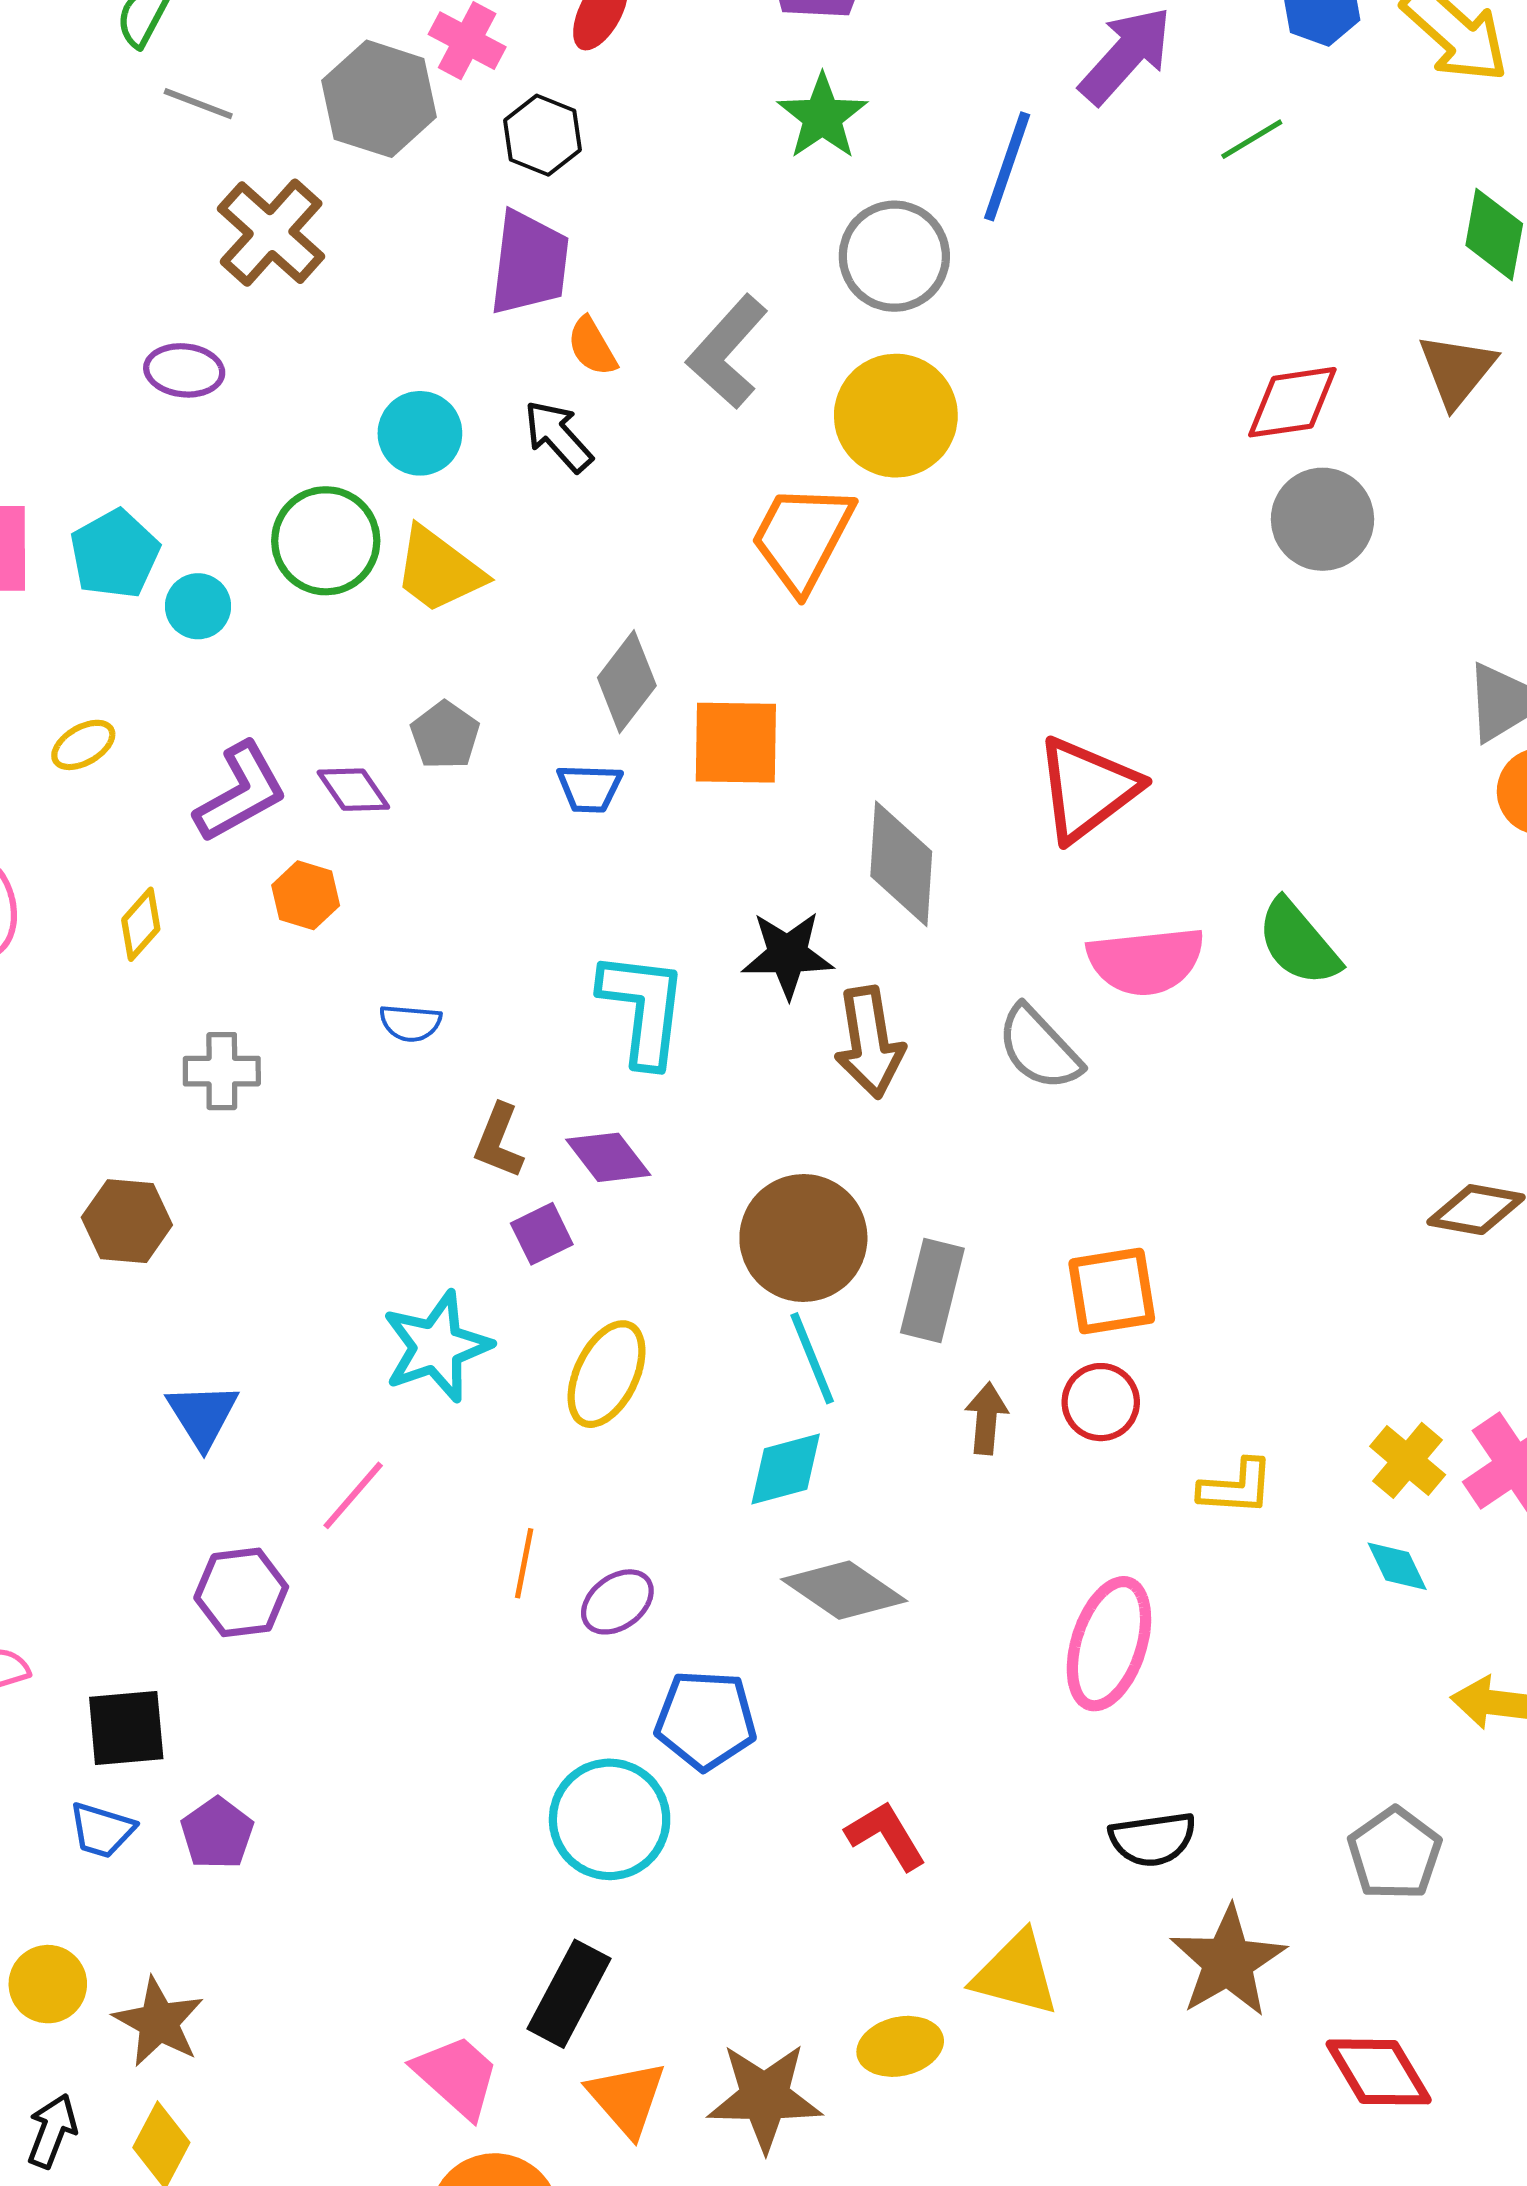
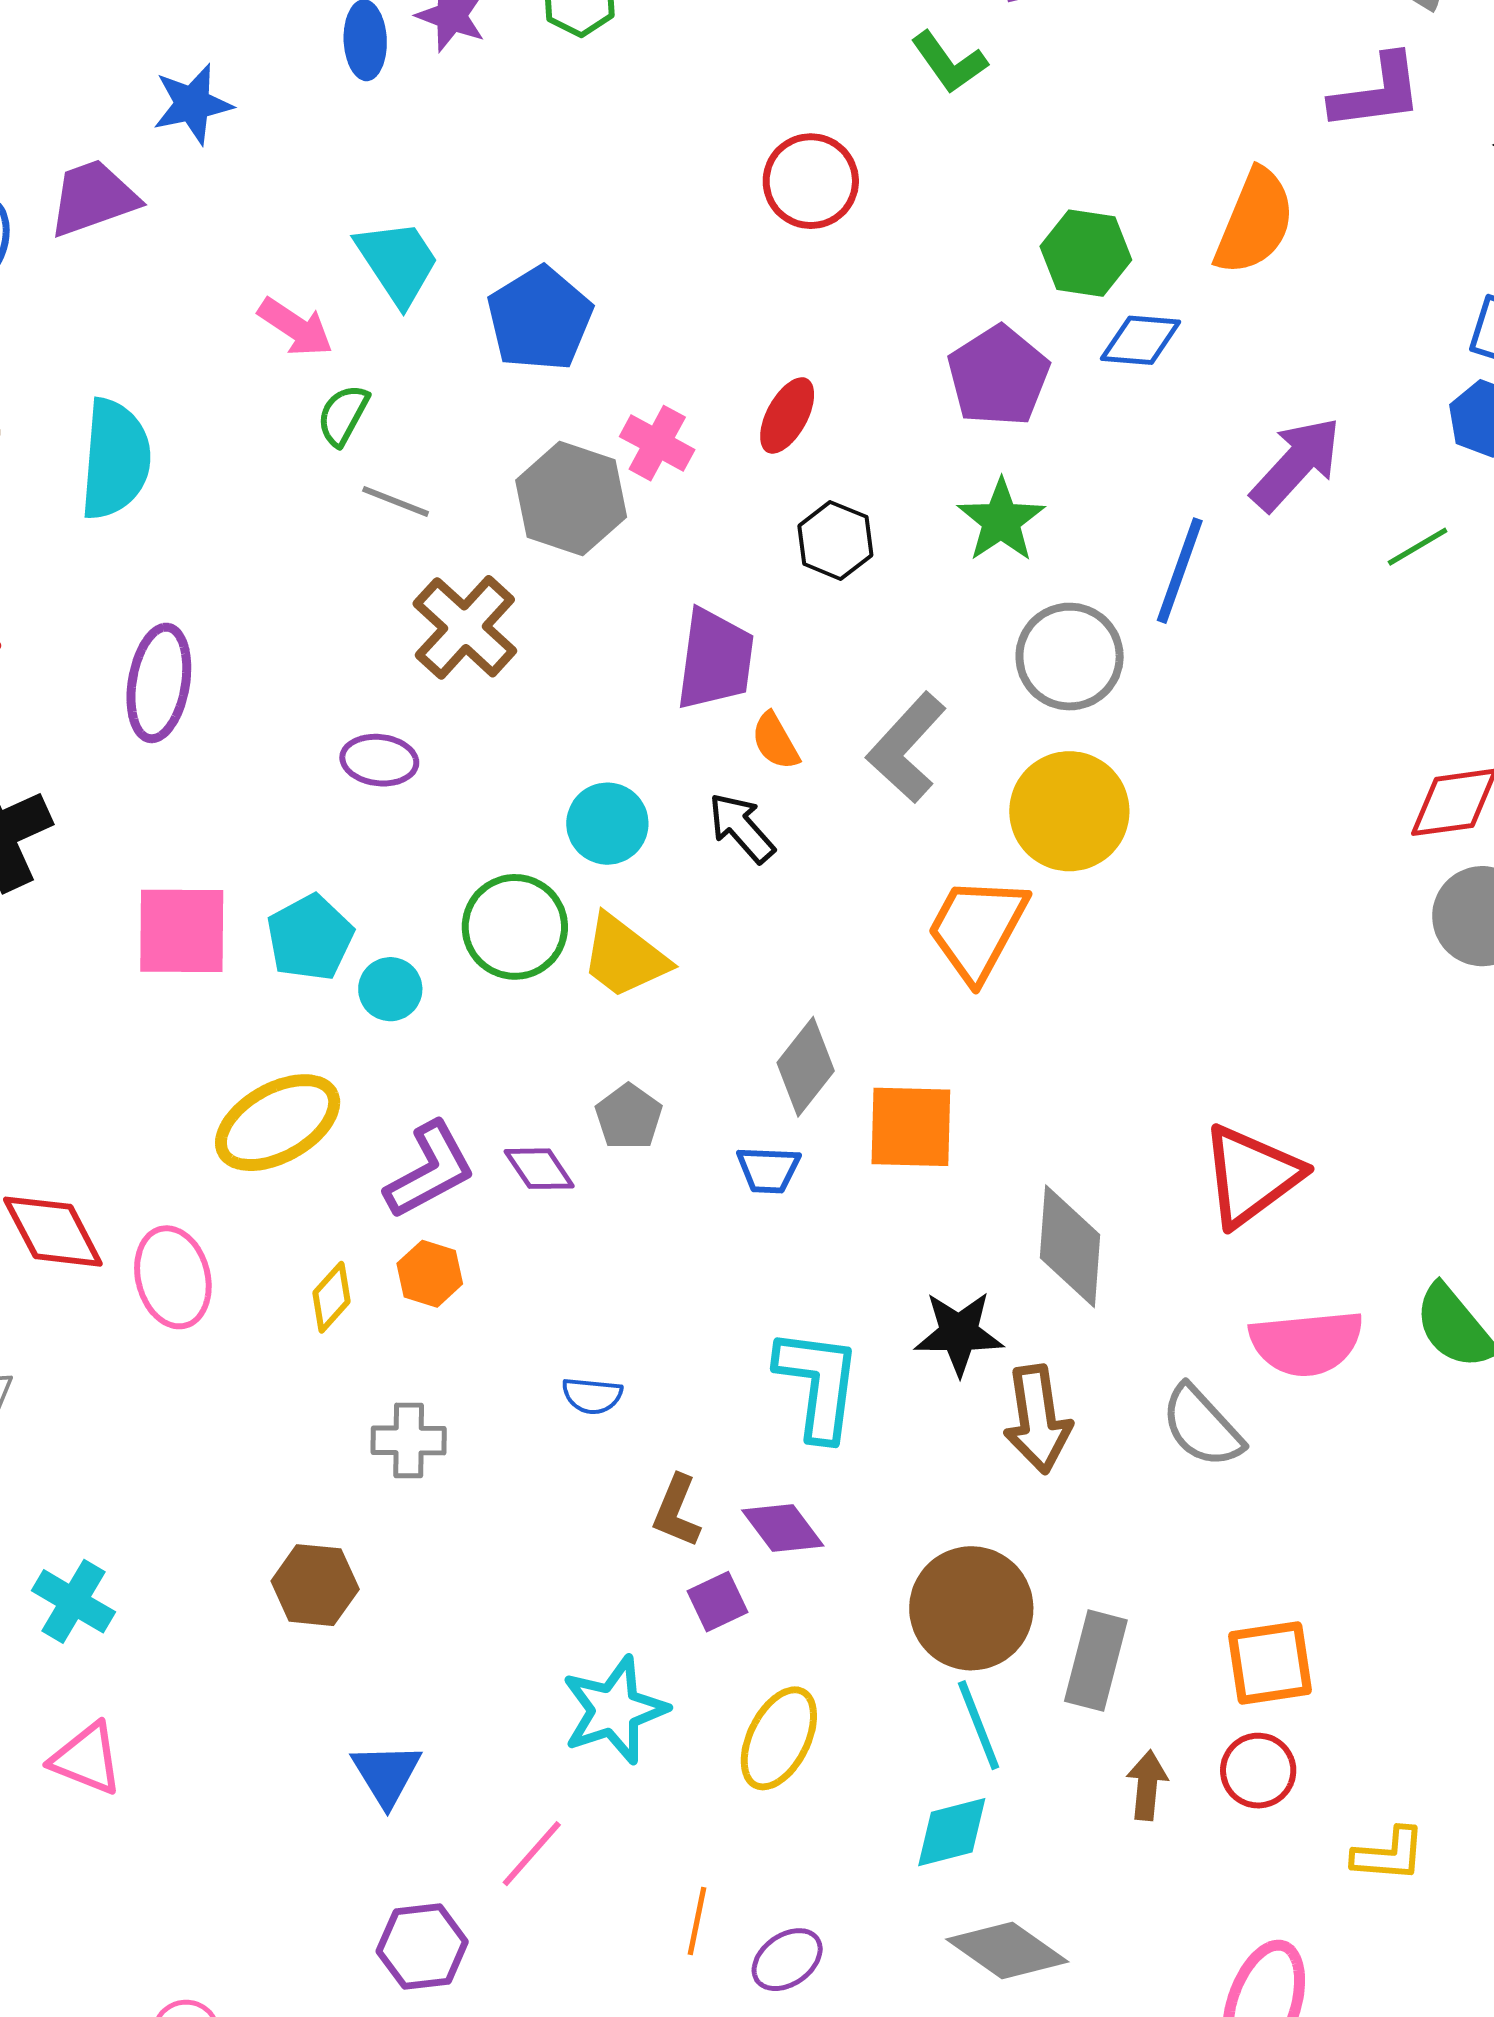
black hexagon: (543, 135) -> (835, 540), moved
yellow ellipse: (83, 745) -> (278, 1123), size x2.0
orange hexagon: (306, 895) -> (430, 1274), moved

